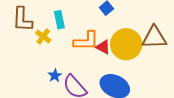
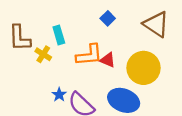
brown triangle: (154, 37) -> (156, 24), moved, turned 40
yellow circle: (126, 44) -> (144, 68), moved

